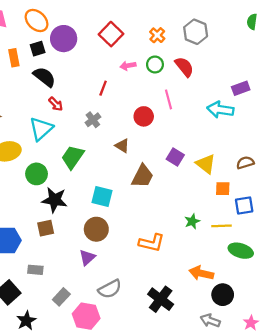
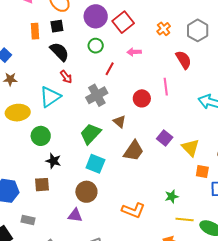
purple circle: (64, 39) -> (96, 16), moved
green circle: (155, 64) -> (96, 46), moved
gray cross: (93, 120) -> (97, 95), size x1.5
green trapezoid: (73, 157) -> (90, 134), moved
black star: (55, 200) -> (53, 161), size x0.7
yellow line: (222, 226) -> (185, 219), moved
purple triangle: (87, 257) -> (75, 215), turned 42

